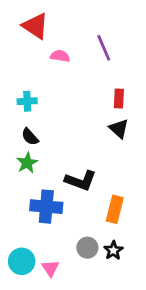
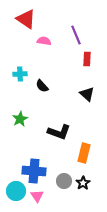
red rectangle: (119, 98) -> (87, 59), moved
black semicircle: (30, 137) -> (42, 86), moved
blue cross: (46, 207) -> (34, 171), moved

